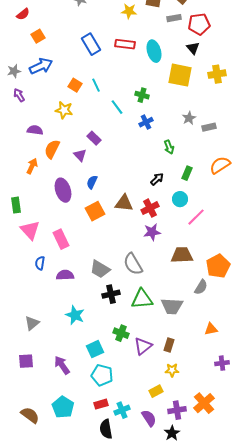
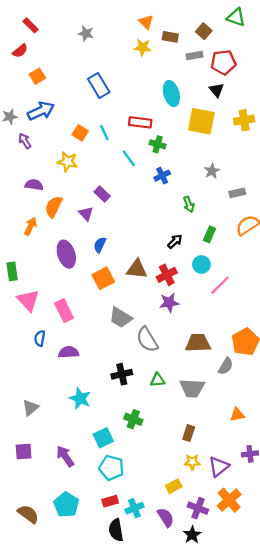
red rectangle: (125, 44) -> (140, 122), moved
purple arrow: (19, 95) -> (25, 141), moved
gray rectangle: (209, 127) -> (237, 193), moved
brown trapezoid: (182, 255) -> (198, 343), moved
gray trapezoid: (100, 269) -> (121, 318), moved
green triangle: (142, 299) -> (158, 380), size x0.6
purple triangle: (143, 346) -> (219, 467), moved
purple cross: (177, 410) -> (198, 508), turned 30

